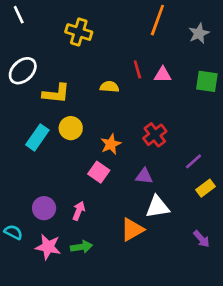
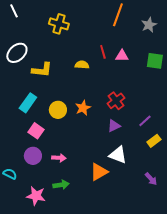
yellow circle: (71, 128) -> (58, 110), moved
pink square: (99, 172) -> (36, 131), moved
purple triangle: (144, 176) -> (114, 126), moved, turned -32
white triangle: (157, 207) -> (118, 155), turned 30
pink arrow: (79, 211) -> (59, 158), turned 72
pink star: (48, 247) -> (36, 196), moved

